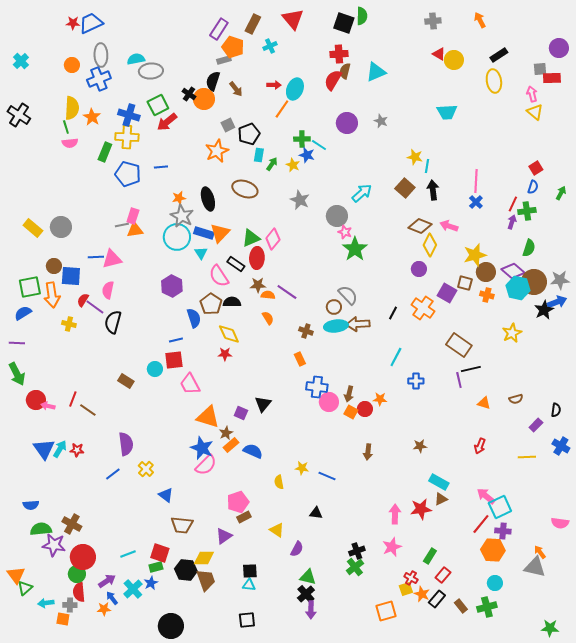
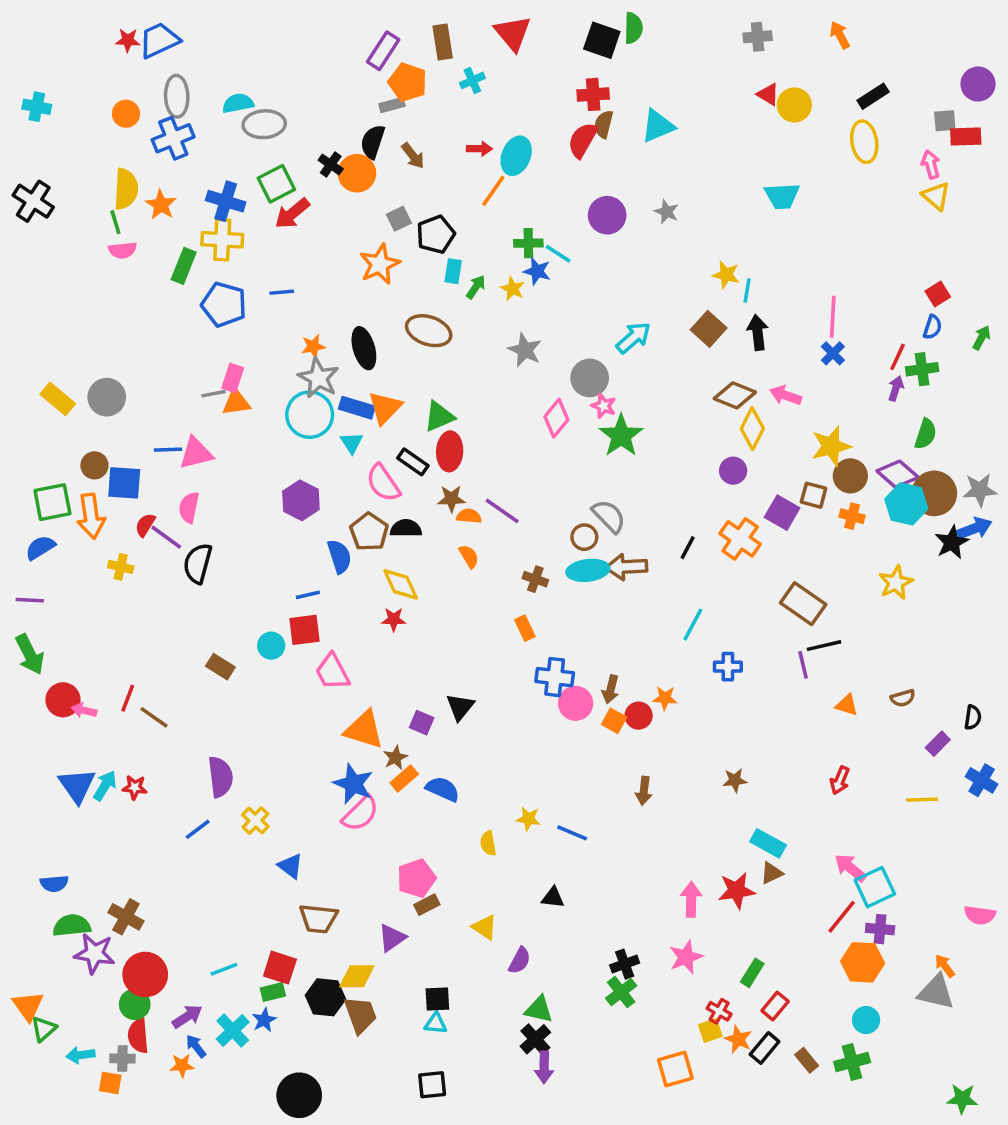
brown rectangle: (253, 24) -> (443, 42), turned -36
cyan cross: (21, 61) -> (37, 107), turned -35
pink diamond: (273, 239) -> (556, 418), moved

